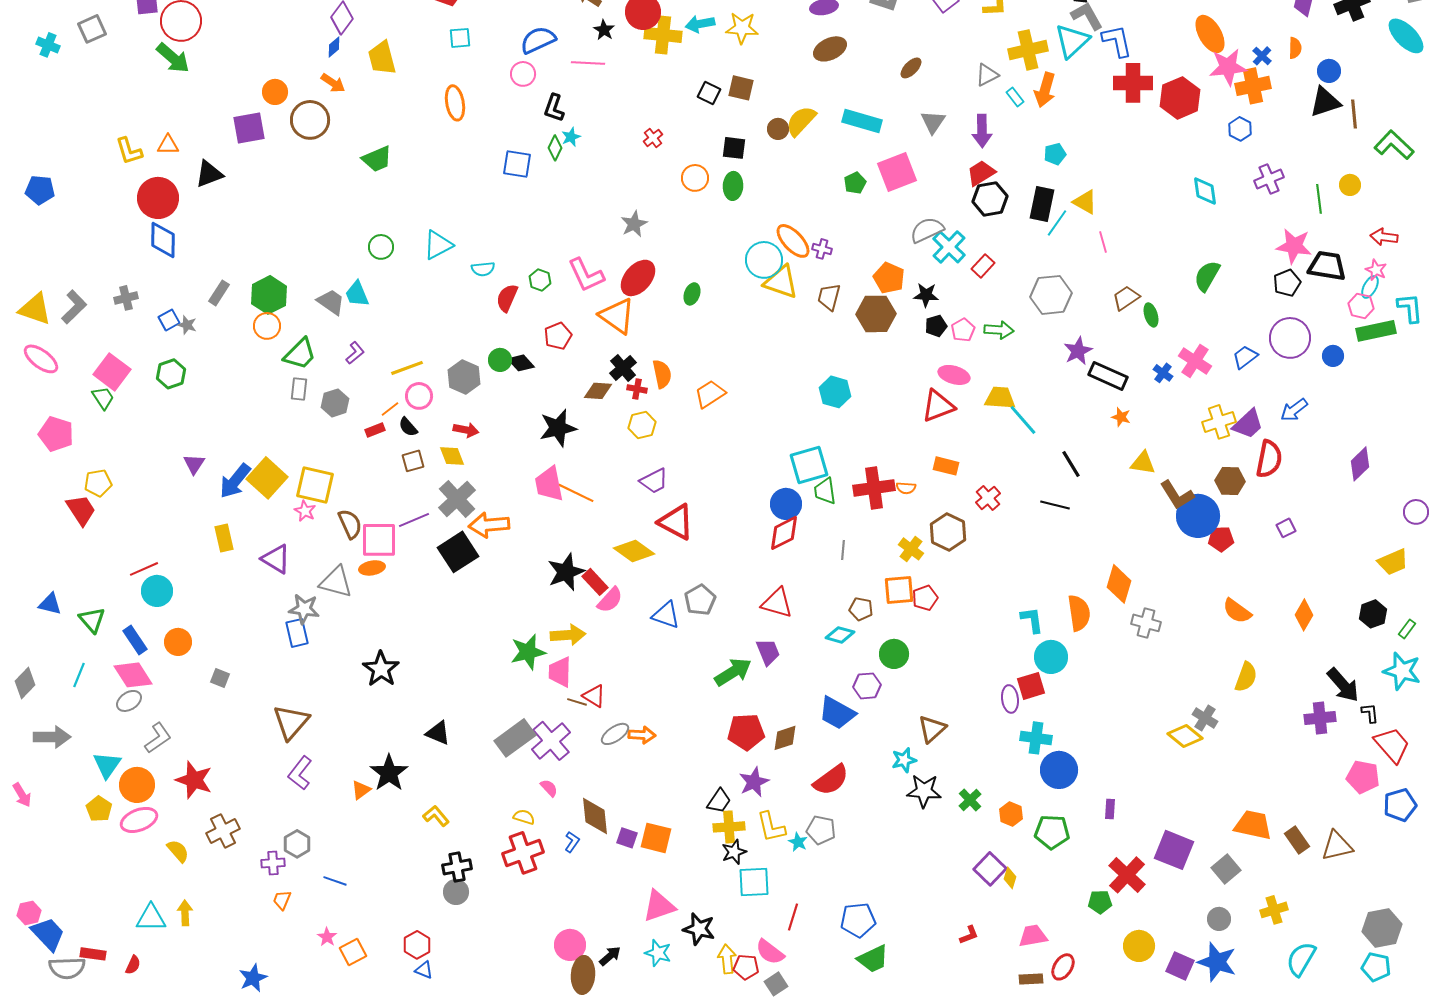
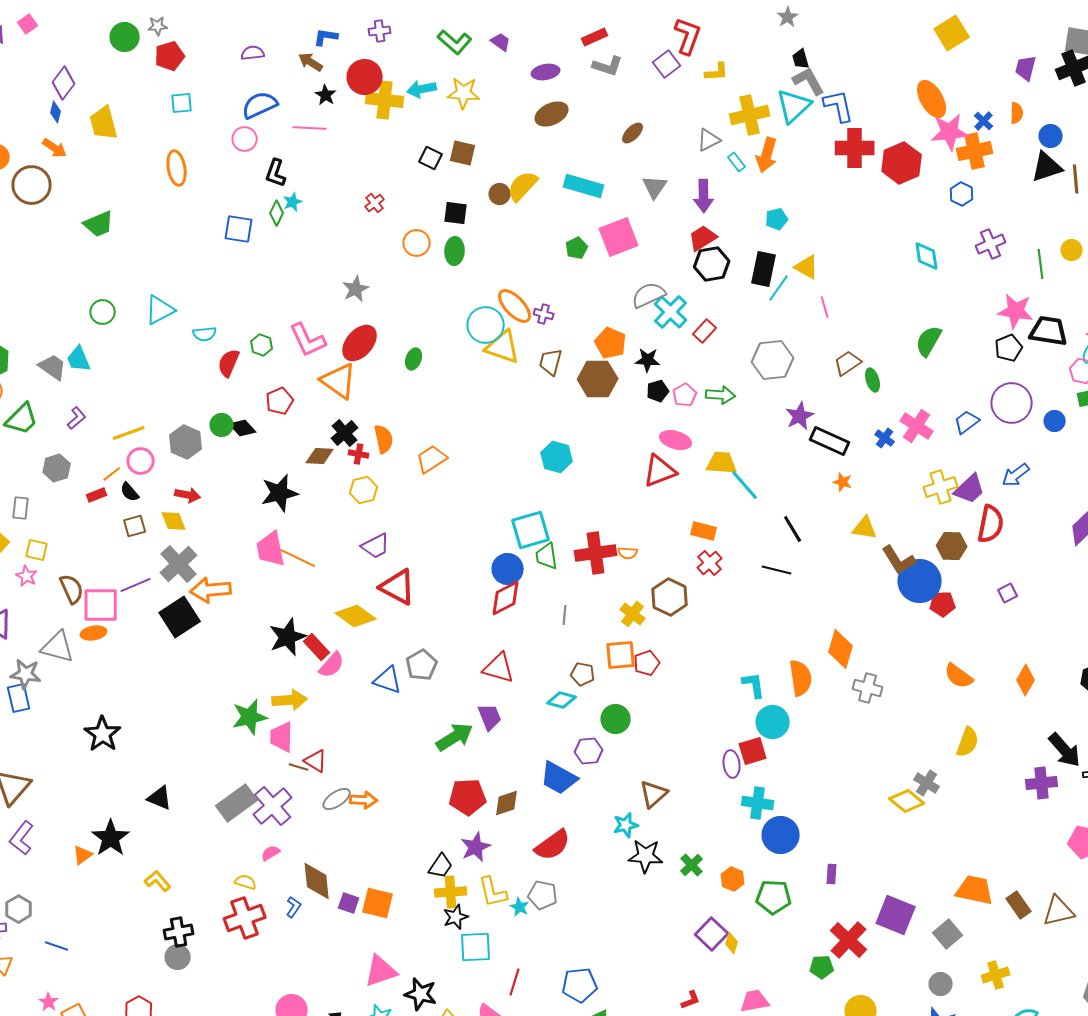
blue diamond: (334, 47) -> (56, 112), turned -35
gray rectangle: (299, 389) -> (21, 508), moved
orange rectangle: (946, 466) -> (704, 531), moved
yellow square: (315, 485) -> (37, 550), size x0.6
pink semicircle: (549, 788) -> (271, 853), turned -78

